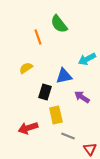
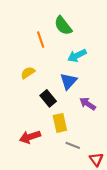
cyan arrow: (87, 59) -> (77, 56), moved
blue triangle: (64, 76) -> (68, 81), turned -36
black rectangle: (45, 92) -> (48, 98), turned -56

